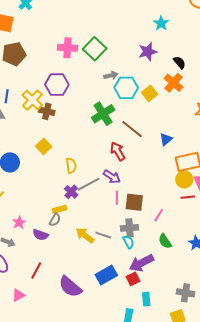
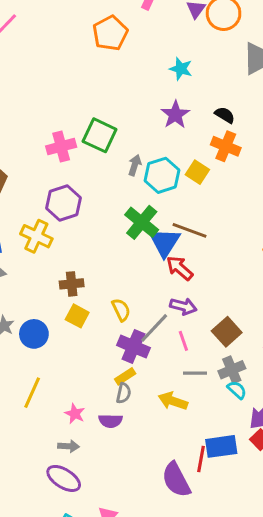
gray arrow: (111, 75) -> (135, 165), turned -40
brown cross: (47, 111) -> (72, 284), moved
blue triangle: (166, 139) -> (165, 242), moved, size x1.6
yellow square: (44, 146) -> (77, 316), moved
purple cross: (71, 192) -> (133, 347), size x1.5
pink line: (117, 198) -> (183, 341), moved
brown square: (134, 202) -> (227, 332), turned -30
gray line: (103, 235) -> (195, 373), moved
red line: (36, 271) -> (201, 459), moved
blue rectangle: (106, 275) -> (221, 446), turned 40
purple semicircle: (70, 287) -> (176, 480), turned 40

